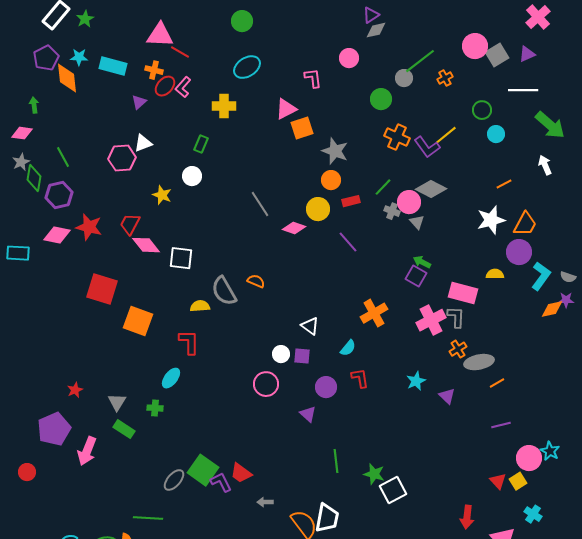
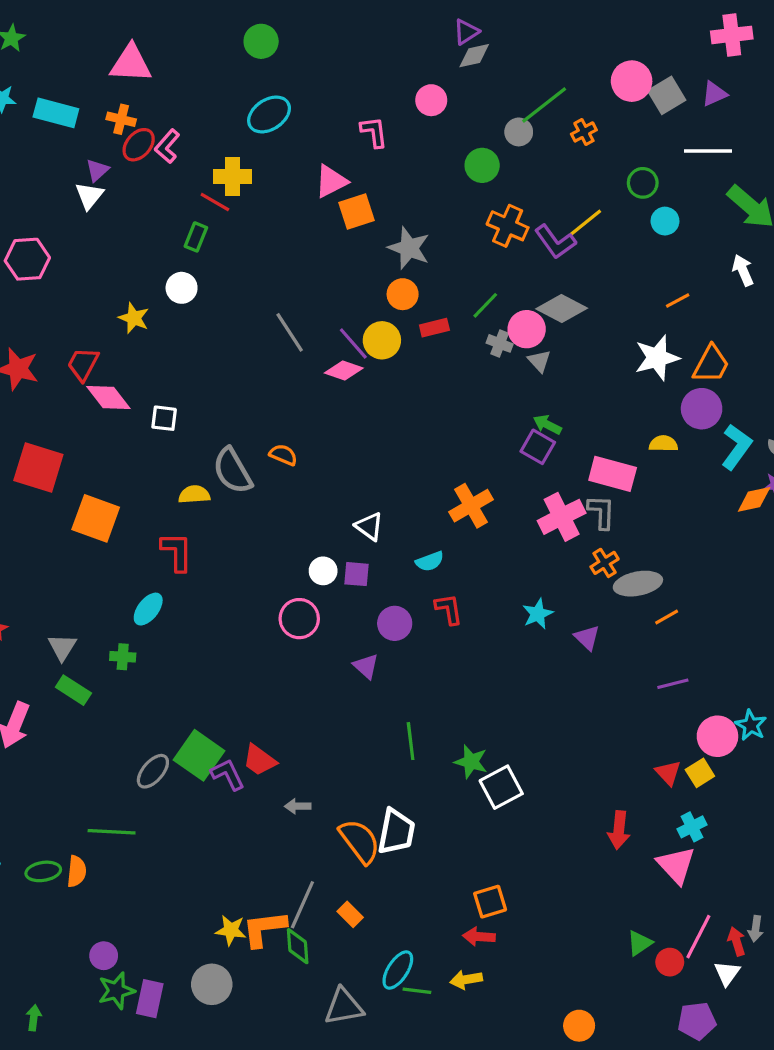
pink cross: (538, 17) -> (732, 35), turned 35
red line: (180, 52) -> (215, 202), moved
white triangle: (143, 143) -> (89, 196), moved, turned -30
pink hexagon: (122, 158) -> (27, 259), moved
purple line: (348, 242) -> (353, 343), moved
white square: (181, 258) -> (164, 418), size x0.7
cyan semicircle: (348, 348) -> (430, 561), turned 30
cyan cross: (533, 514) -> (692, 827), moved, turned 30

